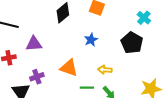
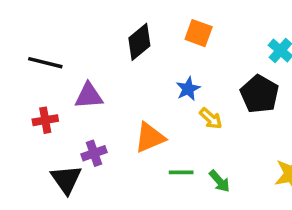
orange triangle: (69, 68) -> (150, 138), turned -42
yellow arrow: (105, 70) -> (211, 118), moved, turned -144

